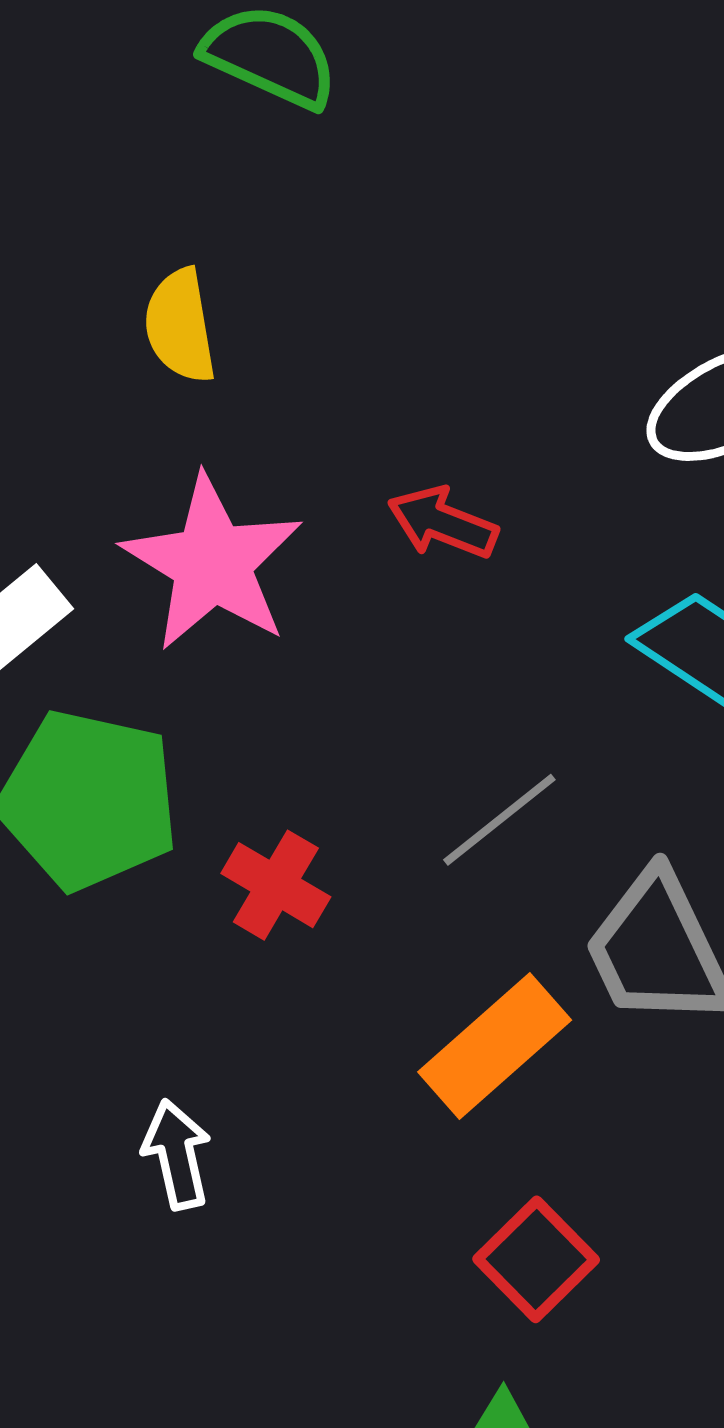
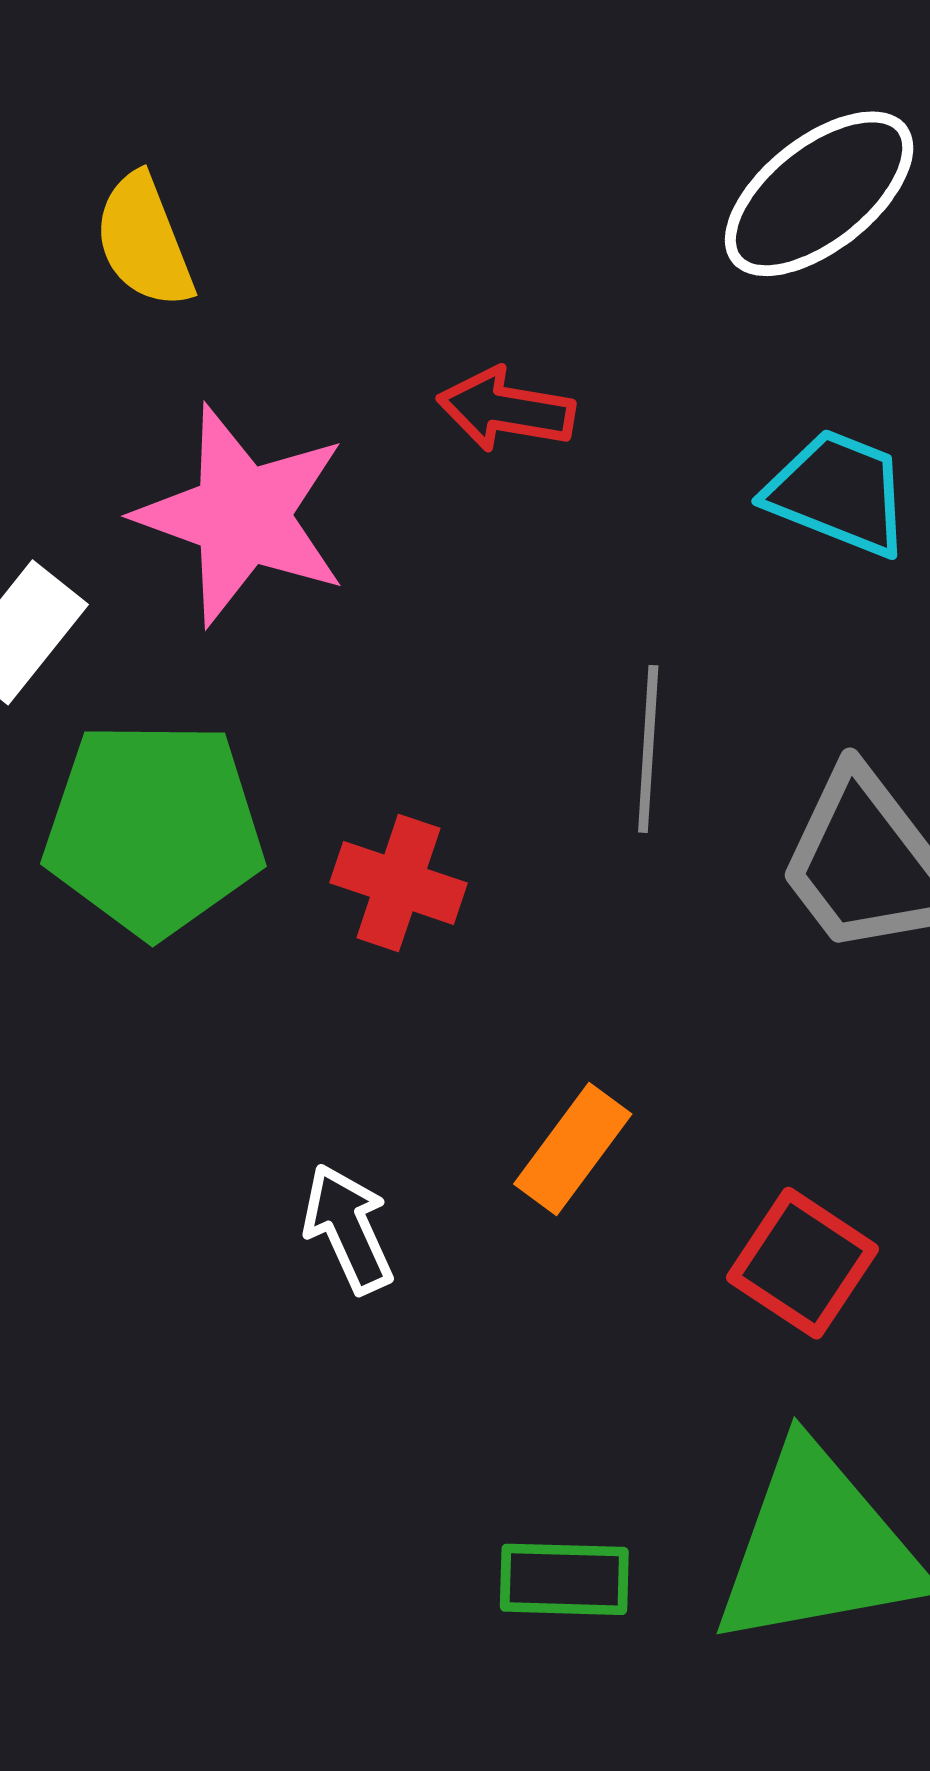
gray line: (499, 820) -> (648, 749), turned -36
orange rectangle: (495, 1046) -> (573, 1149), moved, size x0.7

